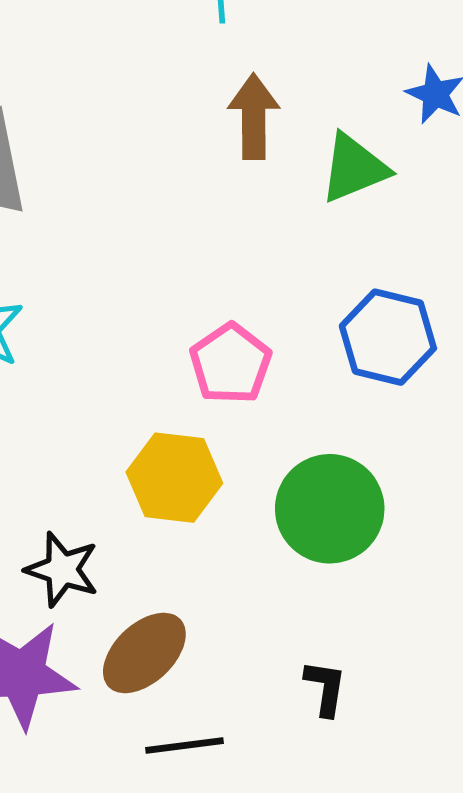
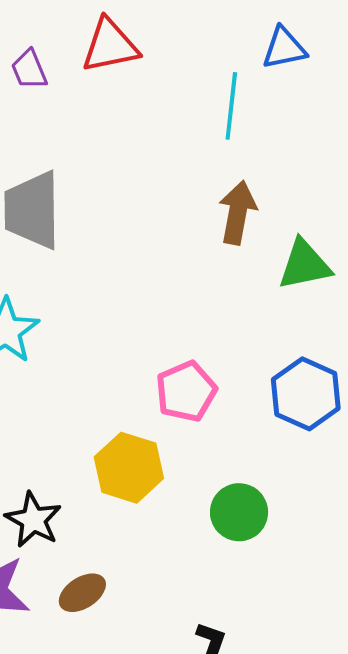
green circle: (330, 509) -> (239, 512), size x0.7
brown ellipse: (144, 653) -> (82, 593), size x0.7

